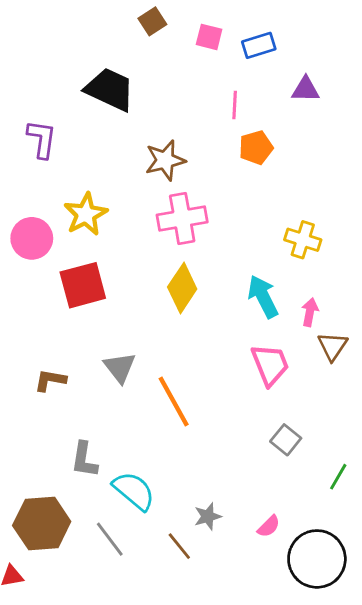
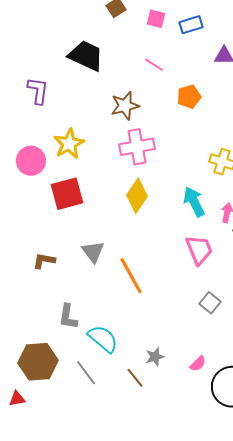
pink line: (235, 105) -> (154, 65), moved, turned -60

